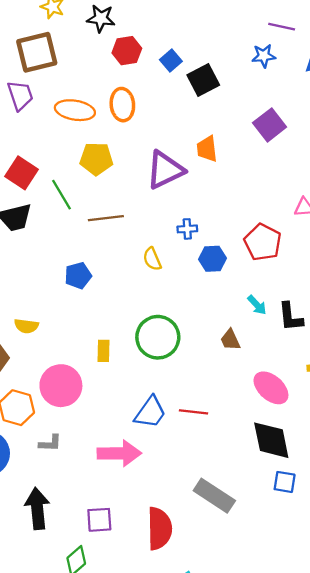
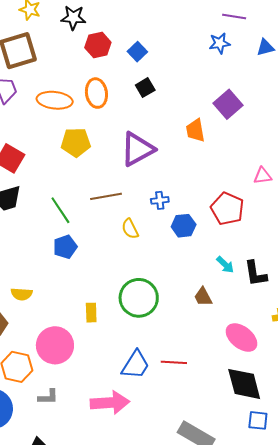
black square: (203, 80) -> (145, 88), moved, size x0.7
orange trapezoid: (207, 149) -> (195, 130), moved
green line: (61, 195) -> (60, 210), moved
brown line: (106, 218) -> (106, 196), moved

